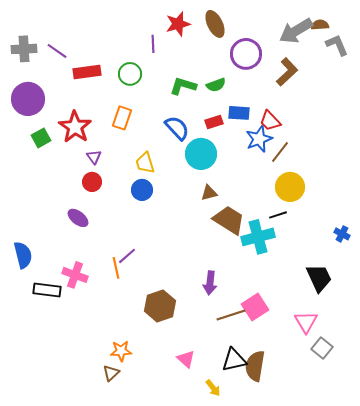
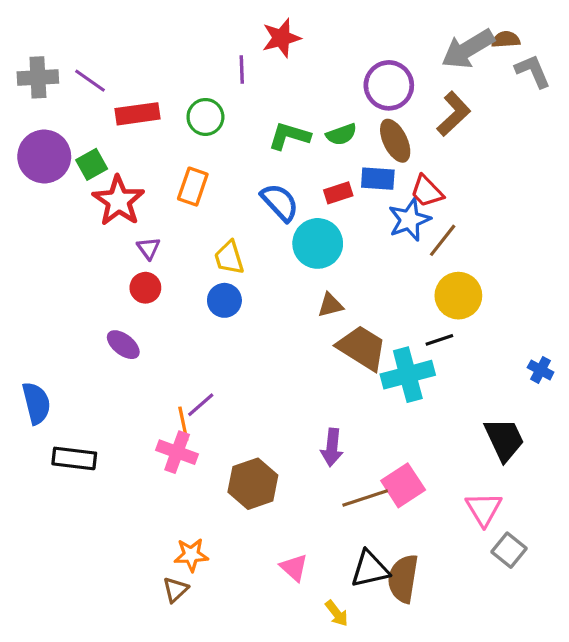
brown ellipse: (215, 24) -> (395, 141), moved
green square: (41, 138) -> (92, 164), moved
pink cross: (75, 275) -> (177, 452), moved

